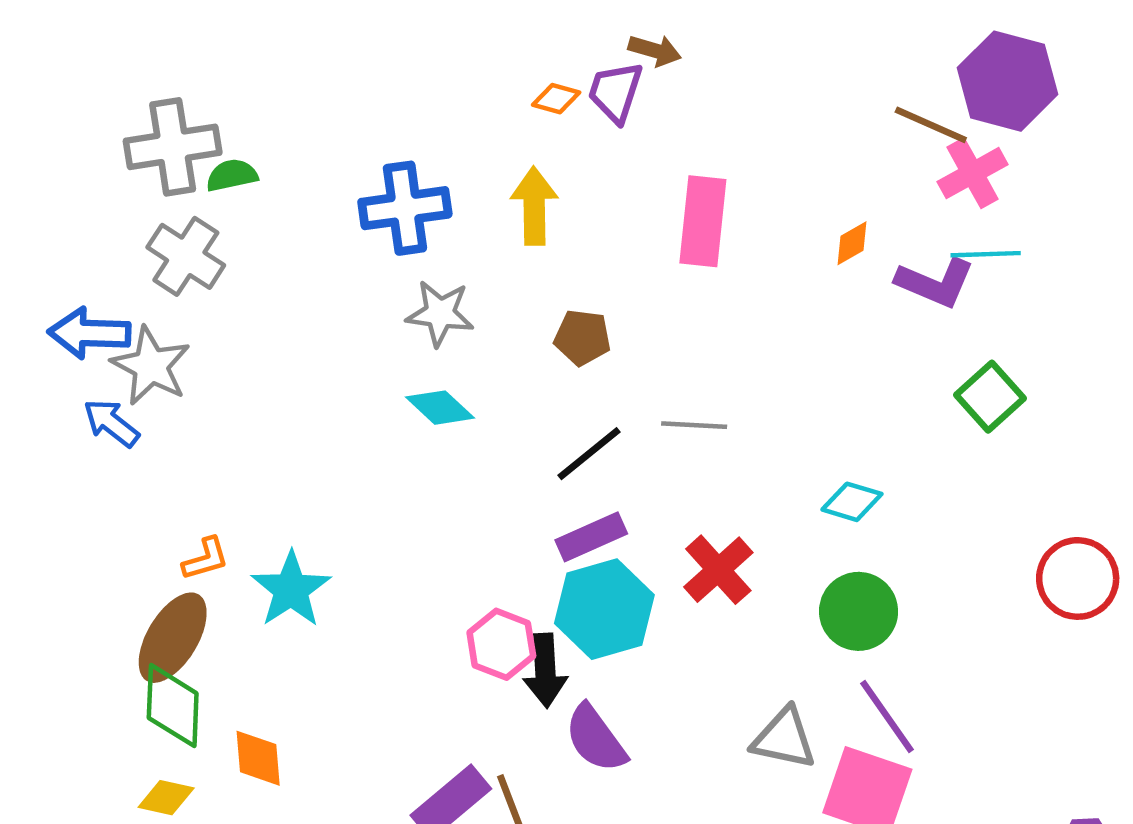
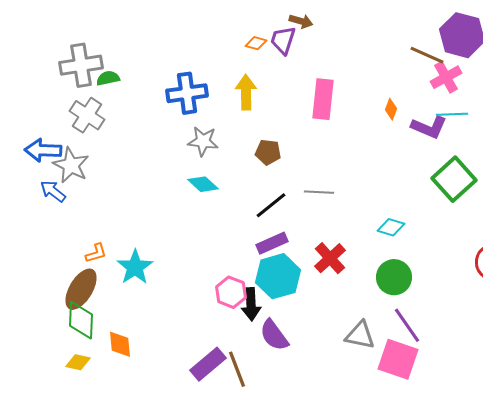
orange diamond: (852, 243) -> (391, 109), turned -40
green square: (990, 397) -> (454, 179), size x1.4

